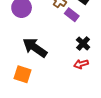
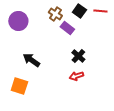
black arrow: (35, 48) -> (31, 60), size x0.7

